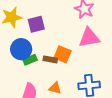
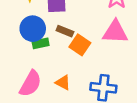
brown rectangle: (50, 59) -> (65, 31), moved

